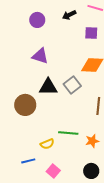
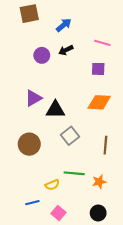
black arrow: (69, 15) -> (66, 50), moved
purple triangle: (40, 56) -> (33, 98), moved, turned -48
gray square: (72, 85) -> (70, 136), moved
black triangle: (48, 87) -> (55, 110), moved

